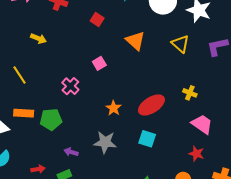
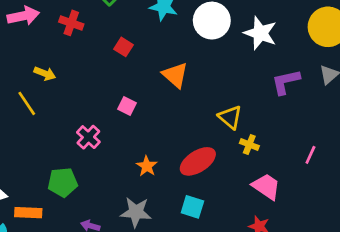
yellow triangle: (180, 44) -> (230, 117), moved
pink square: (99, 63) -> (127, 106), turned -32
yellow line: (20, 75) -> (27, 103), moved
orange rectangle: (24, 113) -> (28, 213), moved

